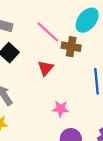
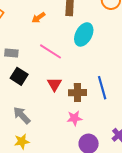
brown cross: (71, 47) -> (77, 93), moved

